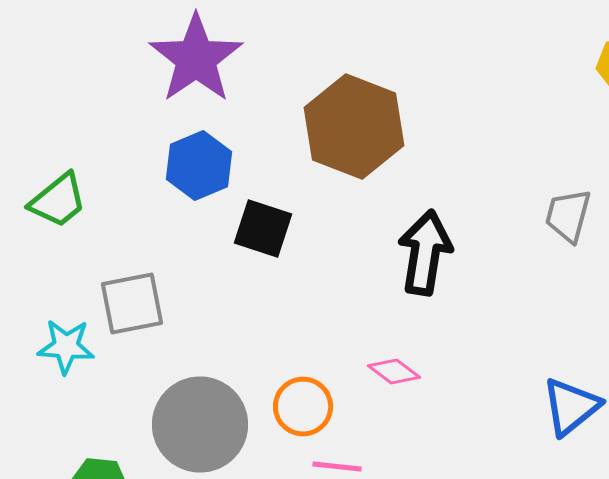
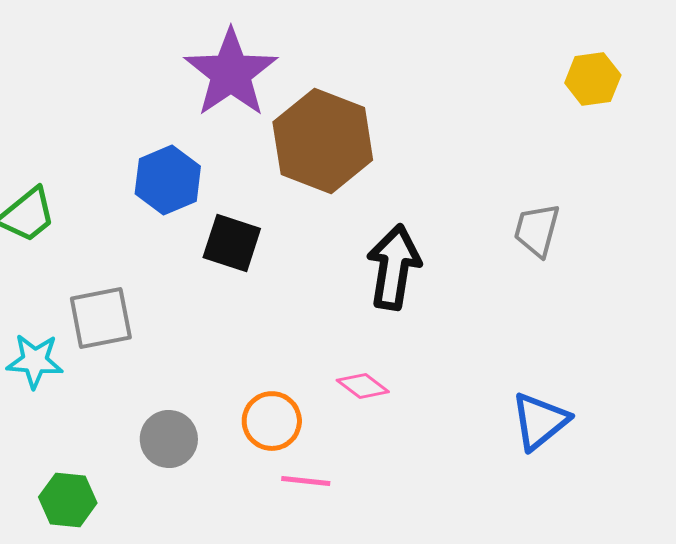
purple star: (196, 58) -> (231, 73), moved
gray circle: (200, 424) -> (169, 439), size x0.6

